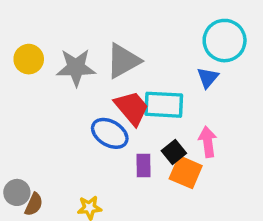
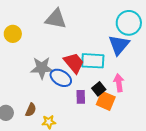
gray triangle: (123, 61) -> (56, 19), moved, turned 40
gray star: (76, 68) -> (42, 68), moved
blue triangle: (208, 78) -> (119, 45), size x1.6
brown semicircle: (34, 204) -> (31, 110), moved

